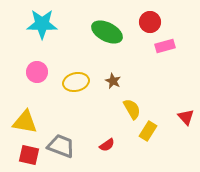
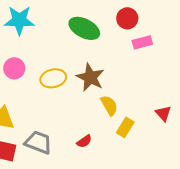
brown star: (113, 81) -> (90, 77), size x1.8

